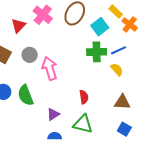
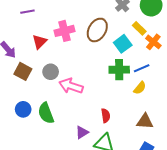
pink cross: (43, 15) -> (64, 31), turned 36
pink arrow: (50, 68) -> (71, 86), turned -55
yellow semicircle: (117, 69) -> (140, 88), turned 80
purple triangle: (53, 114) -> (82, 132), moved

